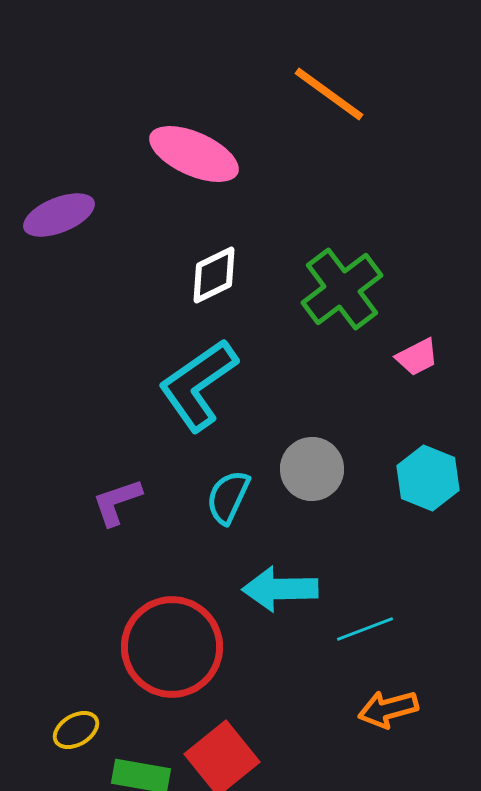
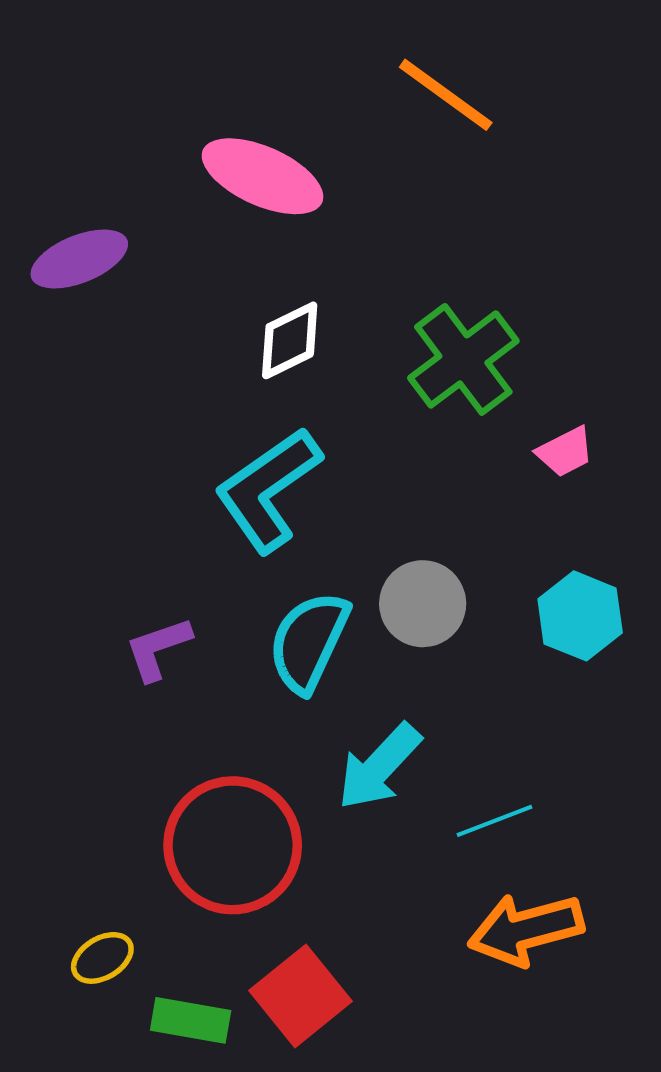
cyan semicircle: (228, 497) -> (309, 642), size x1.4
cyan arrow: (280, 589) -> (379, 767), turned -46
orange arrow: (388, 709) -> (526, 929), size x1.4

